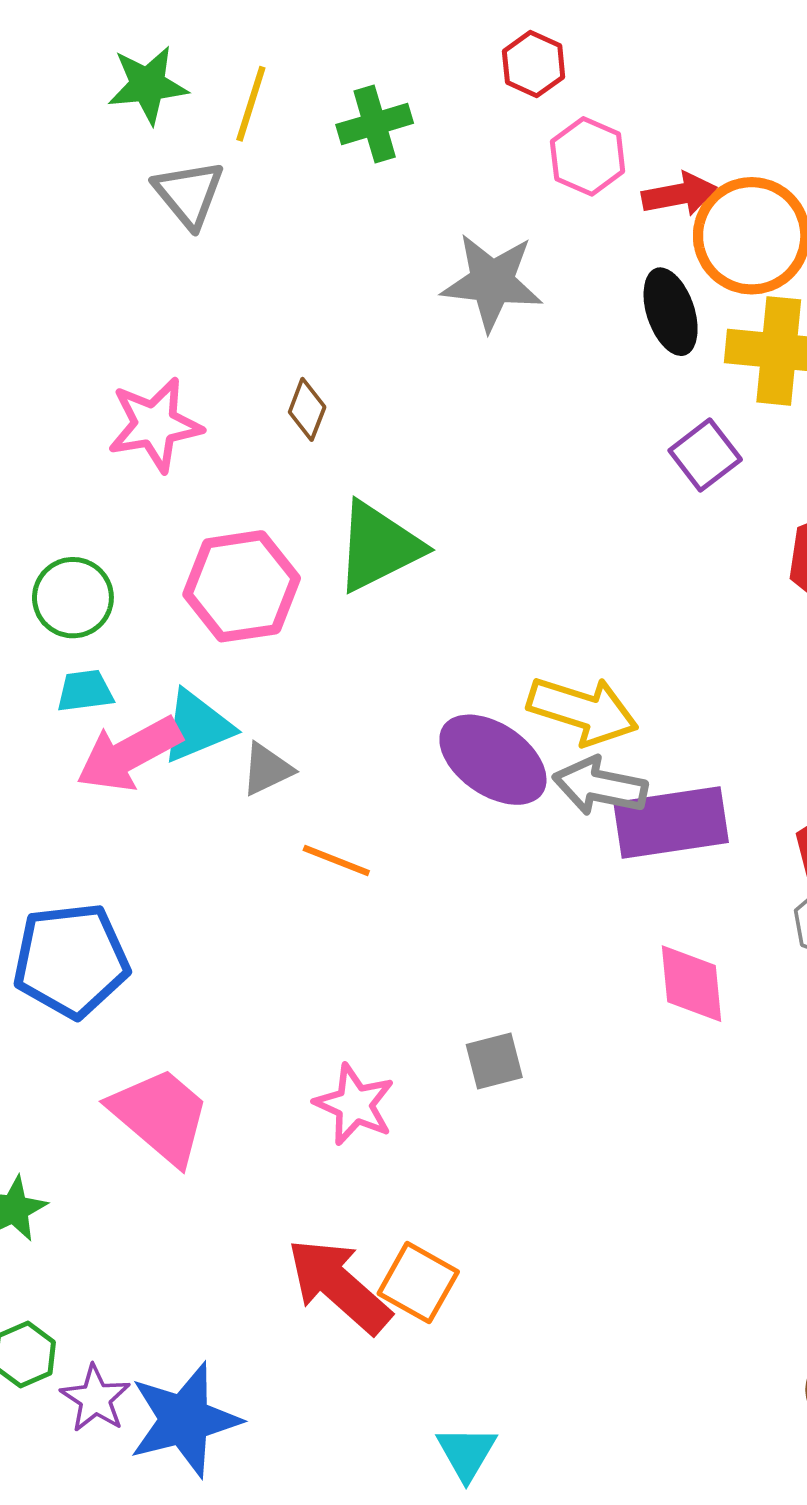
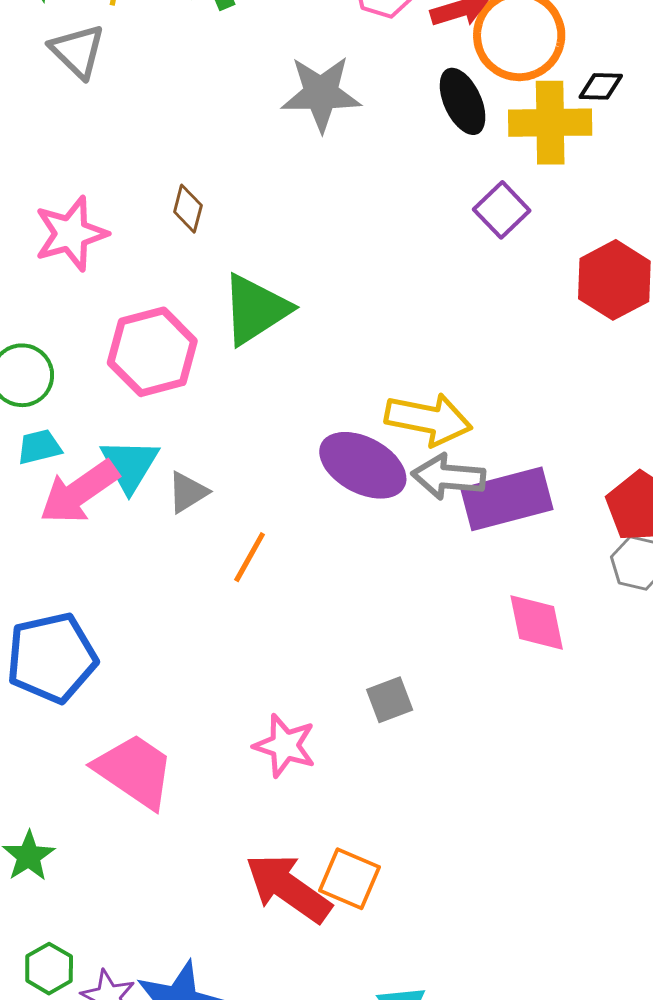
cyan triangle: (197, 726) -> (130, 465), turned -30
orange line: (336, 860) -> (250, 557), turned -76

